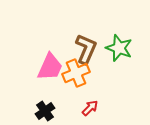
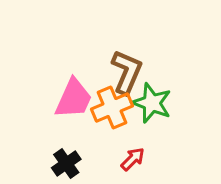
green star: (119, 48) -> (152, 103), moved

